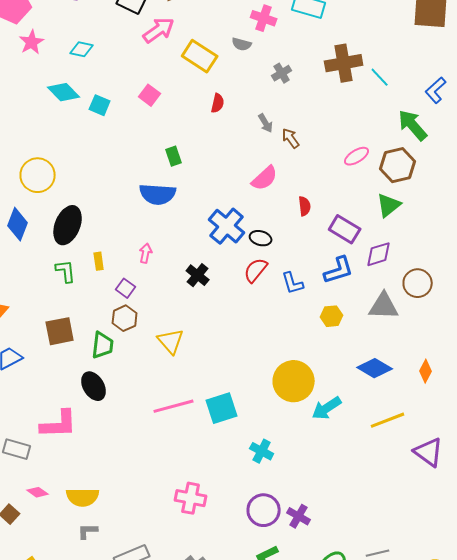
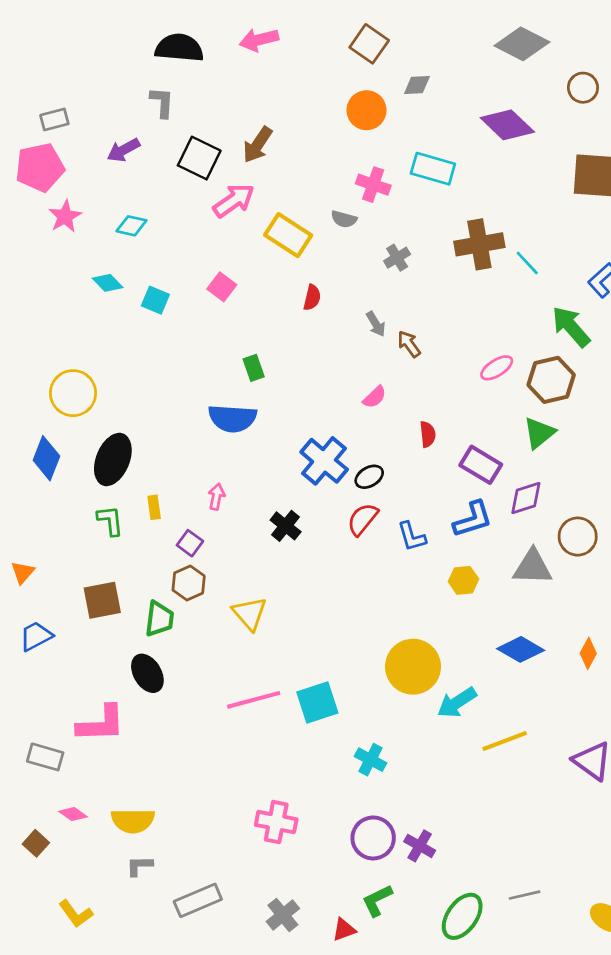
cyan diamond: (64, 92) -> (108, 283), size x0.7
pink semicircle: (265, 178) -> (374, 397), size x0.7
black ellipse: (261, 238) -> (369, 477), turned -45
yellow line: (388, 420) -> (505, 741), moved

